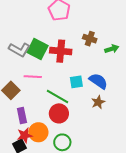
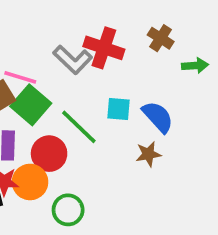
green square: (37, 49) -> (31, 105), moved
gray L-shape: (19, 50) -> (73, 60), moved
pink line: (33, 77) -> (20, 77), moved
red circle: (59, 113) -> (49, 154), moved

